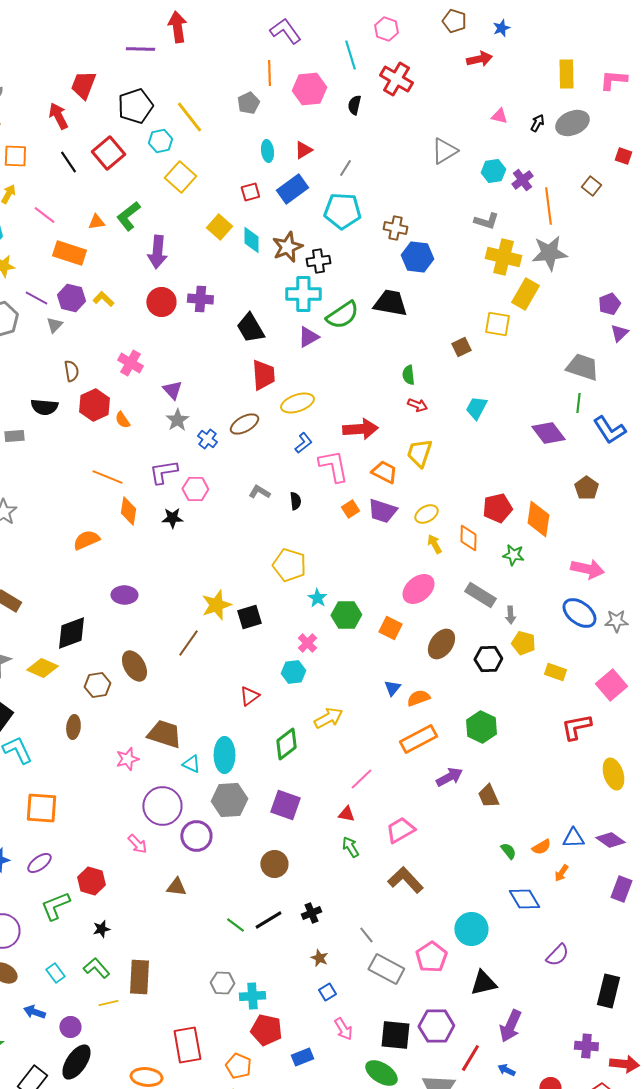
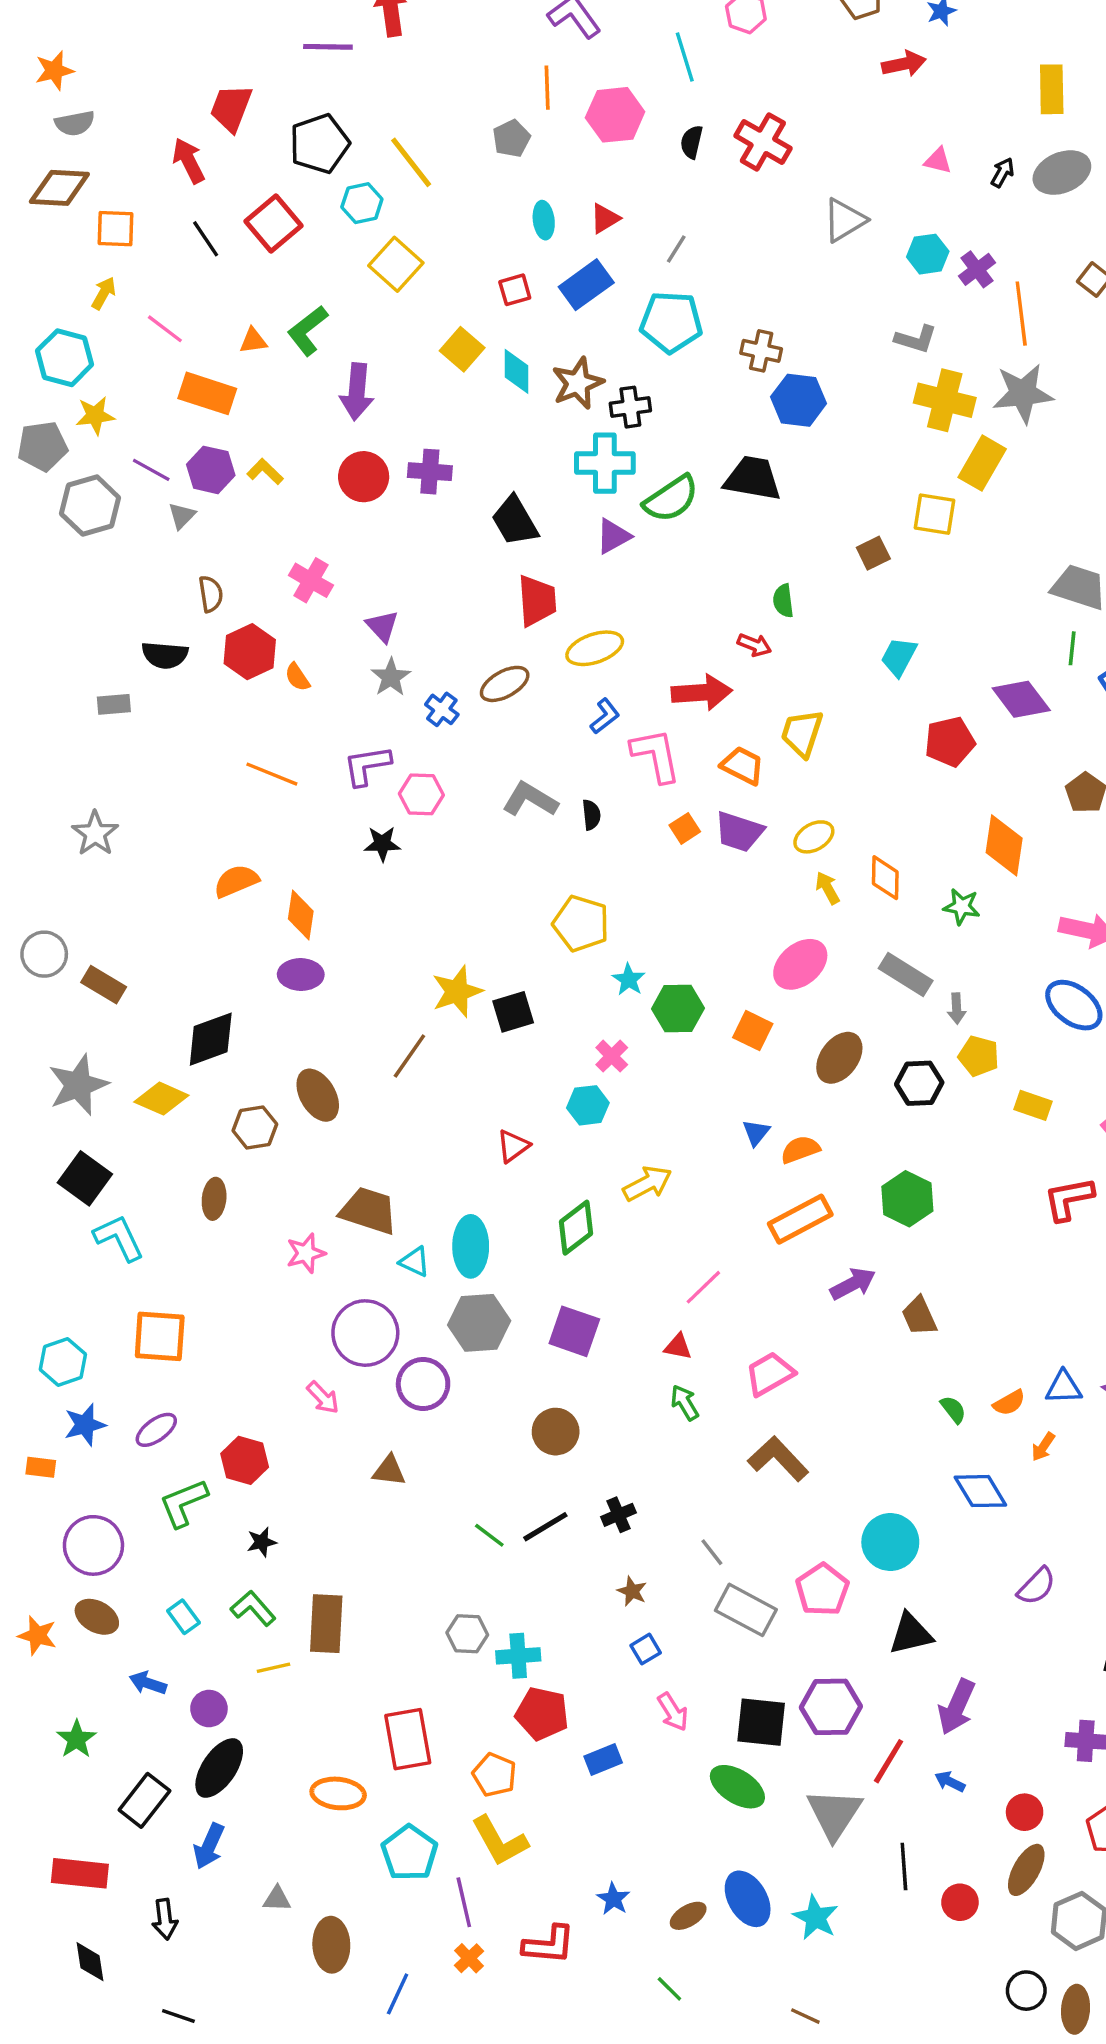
red cross: (396, 79) -> (763, 142), moved
red arrow: (417, 405) -> (754, 645), moved
gray L-shape: (259, 492) -> (530, 800), size x1.5
red pentagon: (497, 508) -> (950, 742), moved
orange diamond: (128, 511) -> (301, 915), moved

